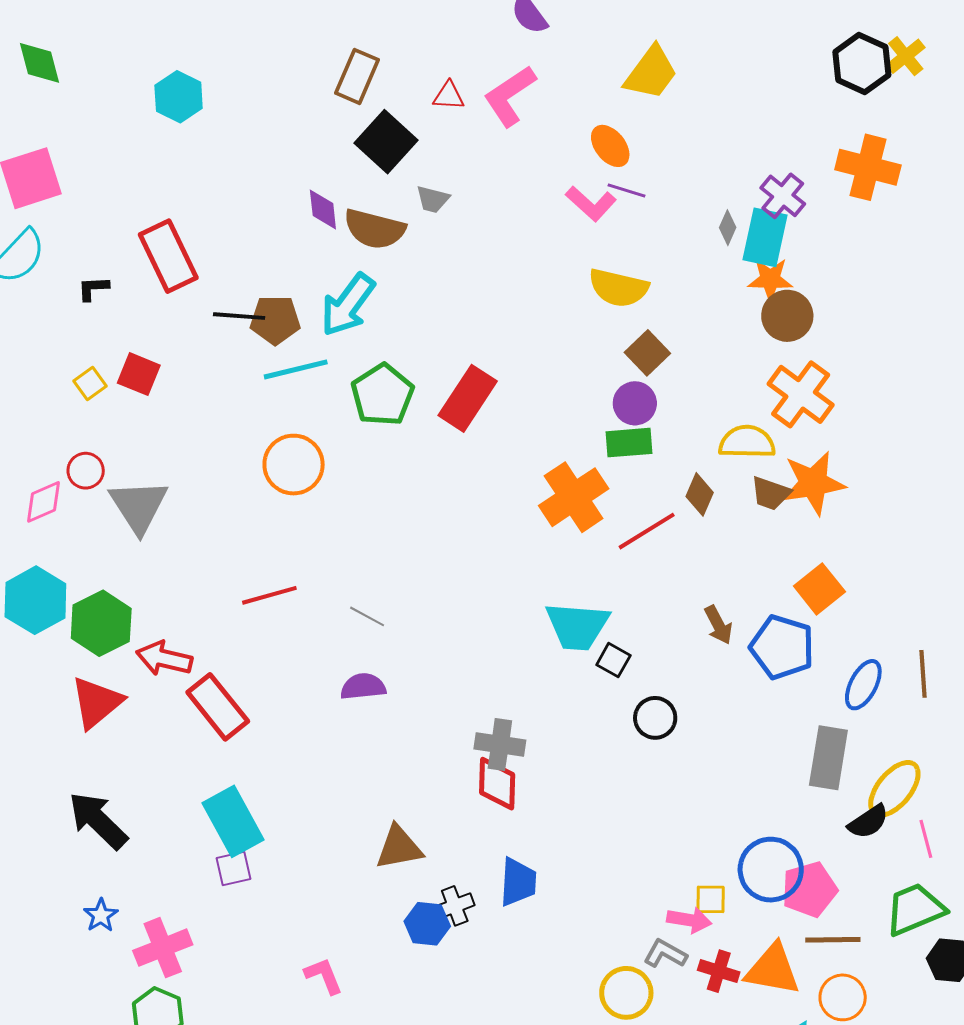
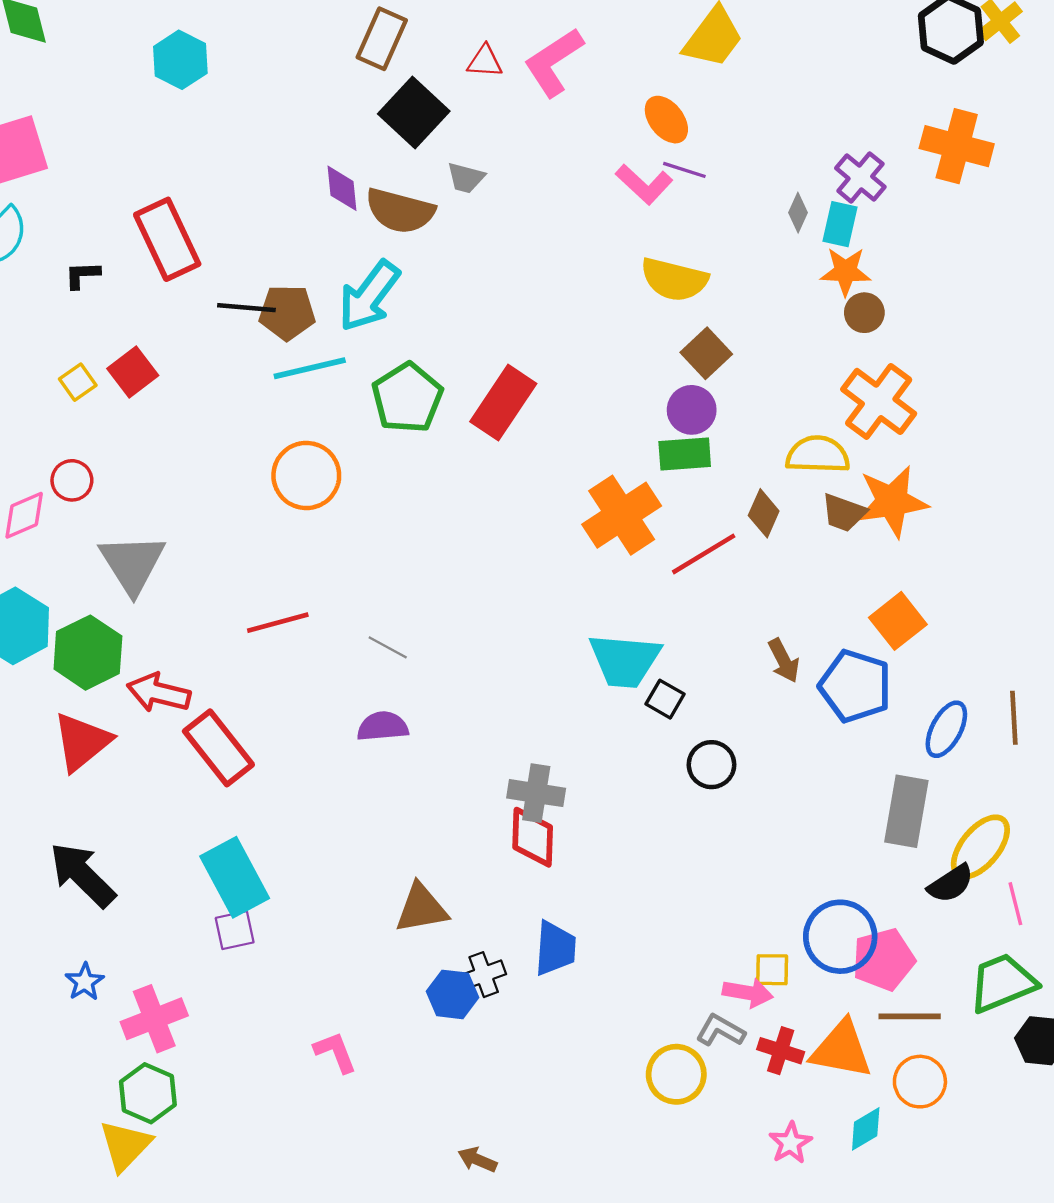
cyan rectangle: (765, 237) -> (840, 224), size x0.7
brown circle: (787, 316) -> (864, 313), size x0.7
red square: (139, 374) -> (133, 372), turned 30
gray triangle: (139, 506) -> (132, 564), moved

